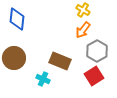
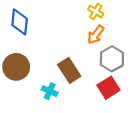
brown rectangle: (60, 61) -> (69, 70), turned 35

